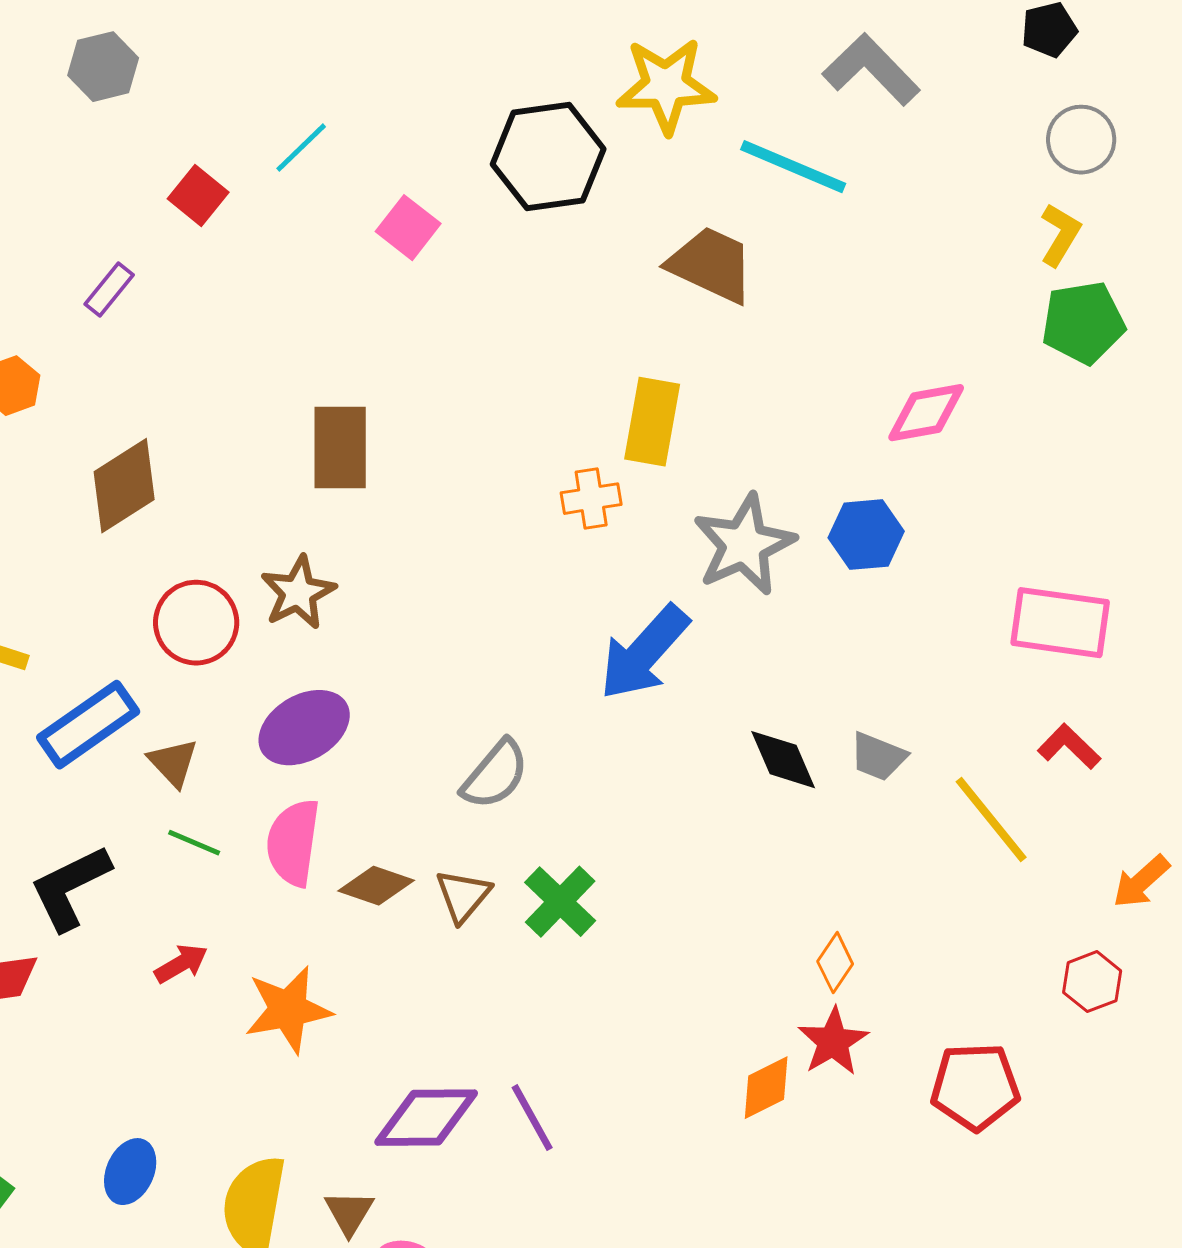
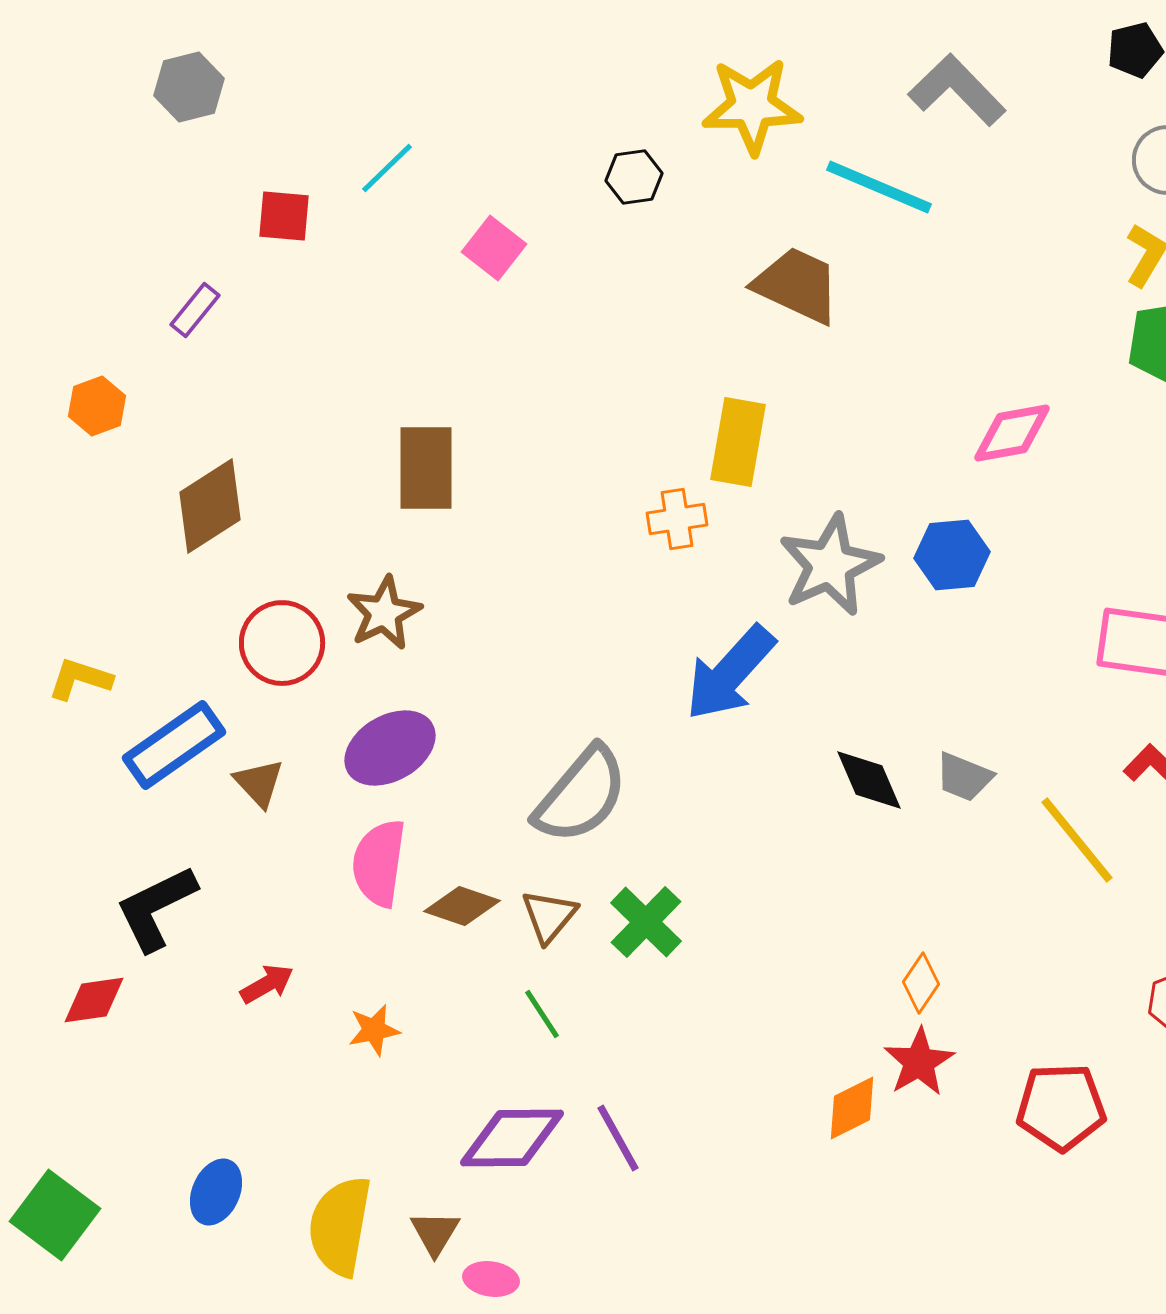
black hexagon: (548, 157) -> (634, 177), size x0.5
red square: (198, 196) -> (284, 216), turned -34
gray semicircle: (495, 775) -> (581, 795), size x1.4
green line: (194, 843) -> (542, 1014), moved, turned 34
orange star: (288, 1010) -> (374, 1030), size x0.6

